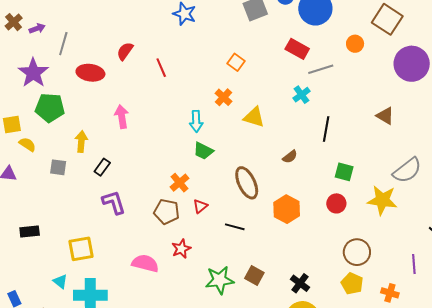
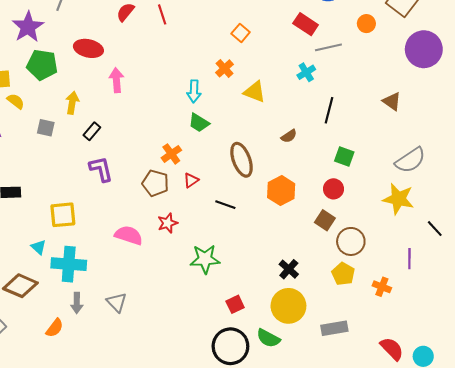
red line: (161, 68) -> (162, 14), moved
red ellipse: (90, 73) -> (88, 48), moved
yellow star: (382, 200) -> (398, 199), moved
brown square: (254, 276) -> (325, 220), moved

